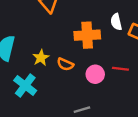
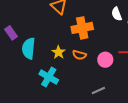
orange cross: (87, 35) -> (82, 28), moved

